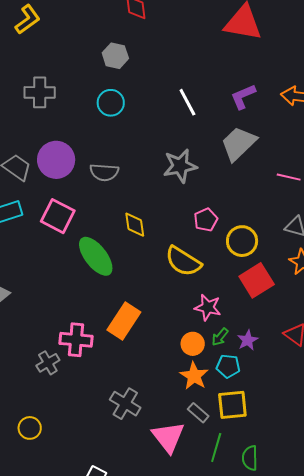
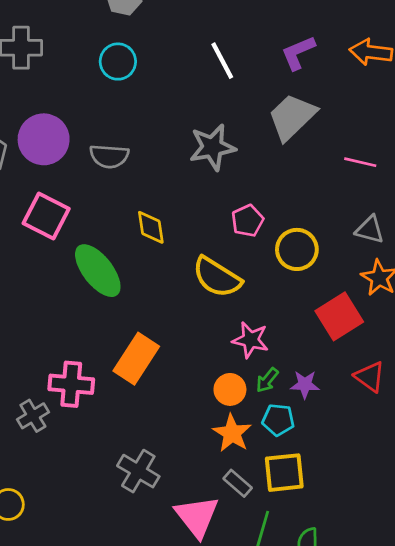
red square: (257, 280) -> (339, 316), moved
purple star: (248, 340) -> (305, 384), turned 30

